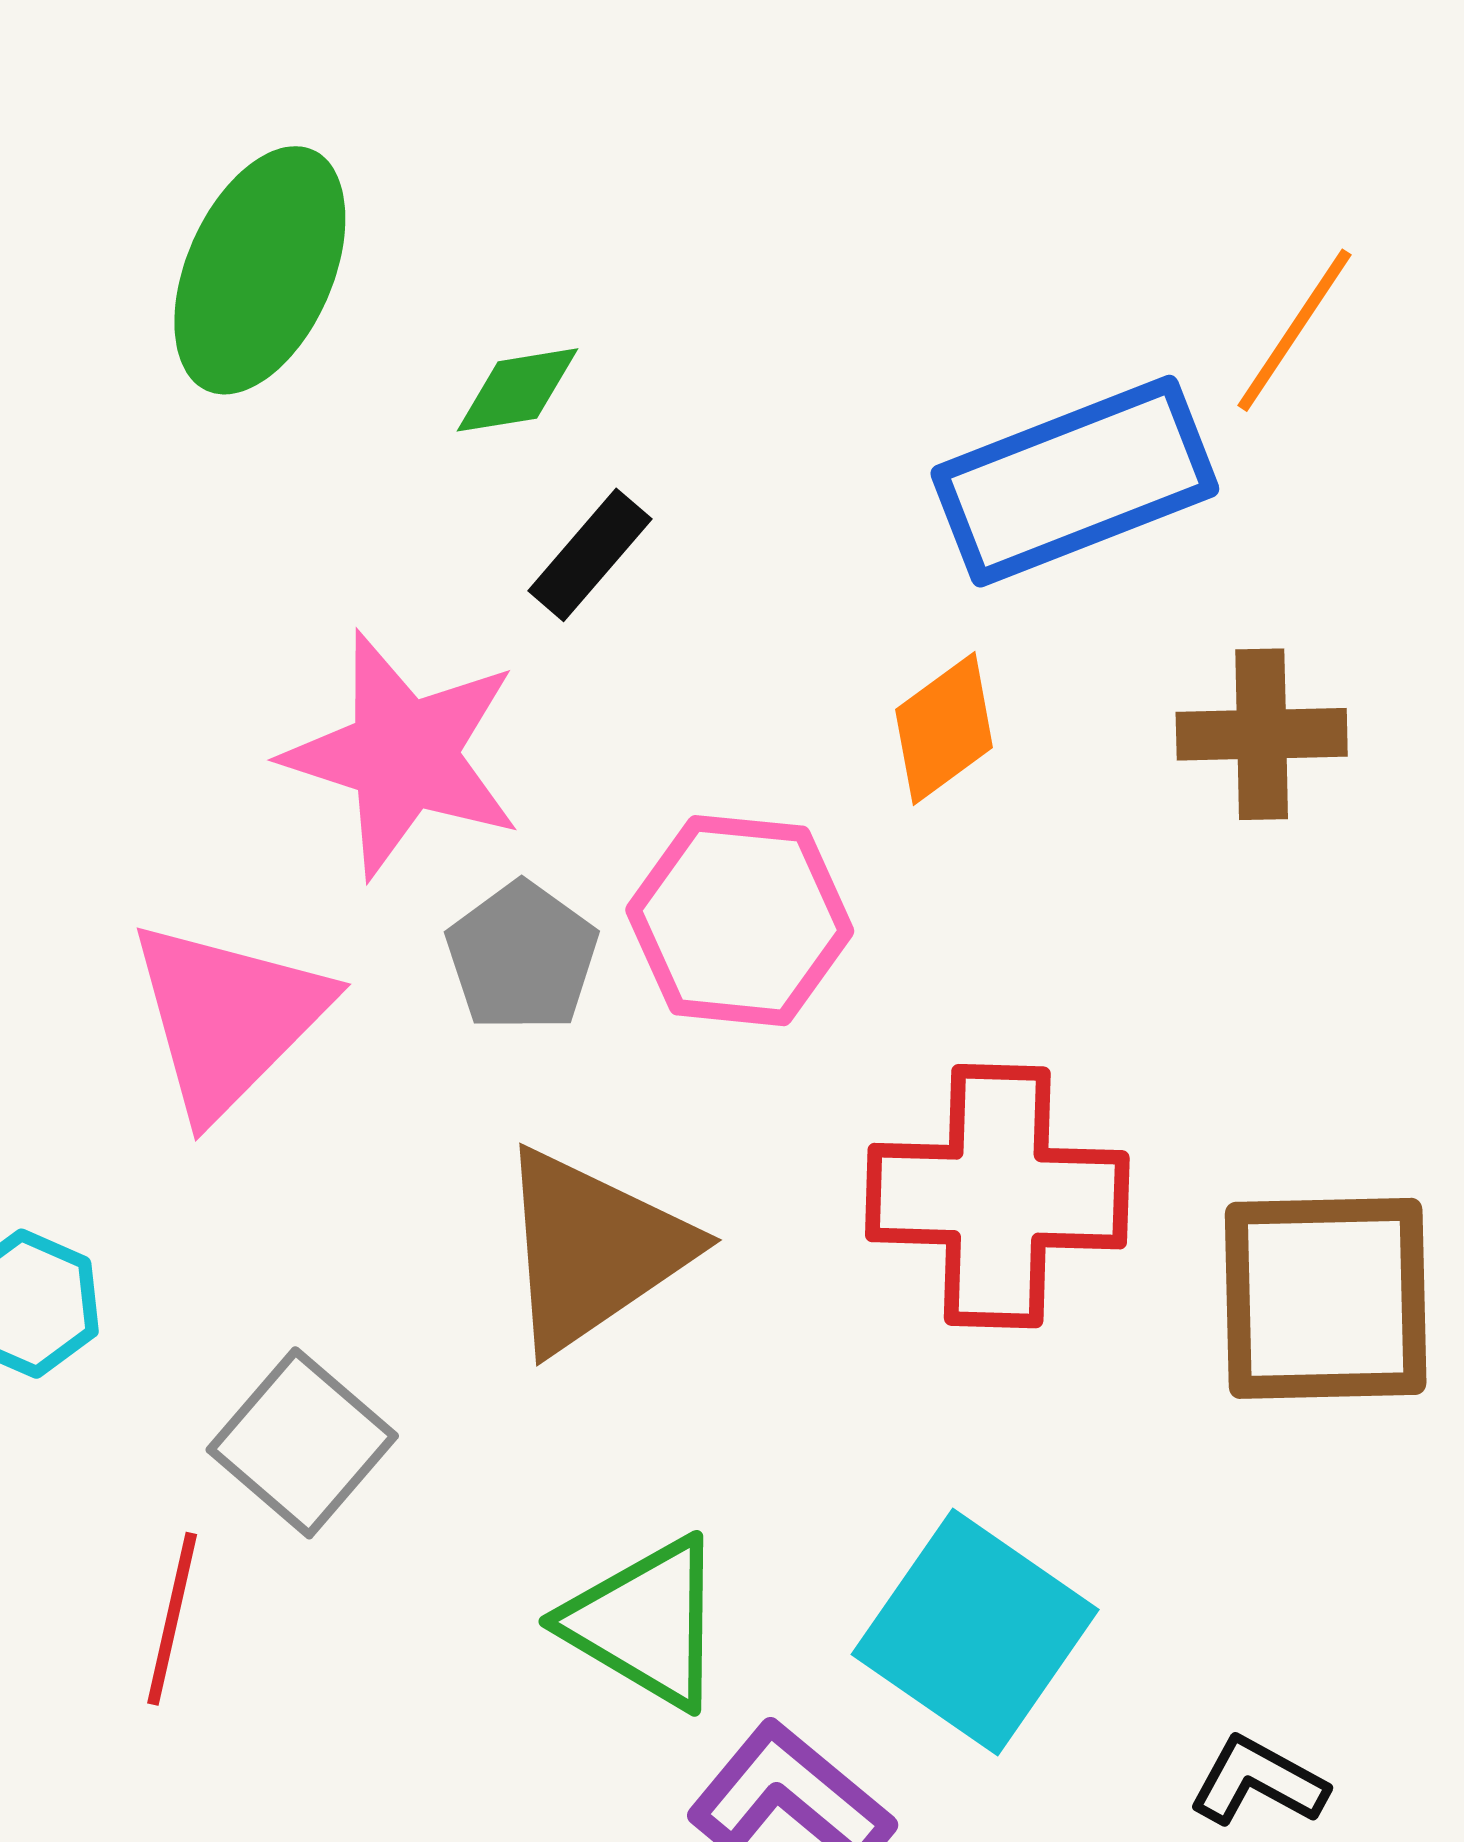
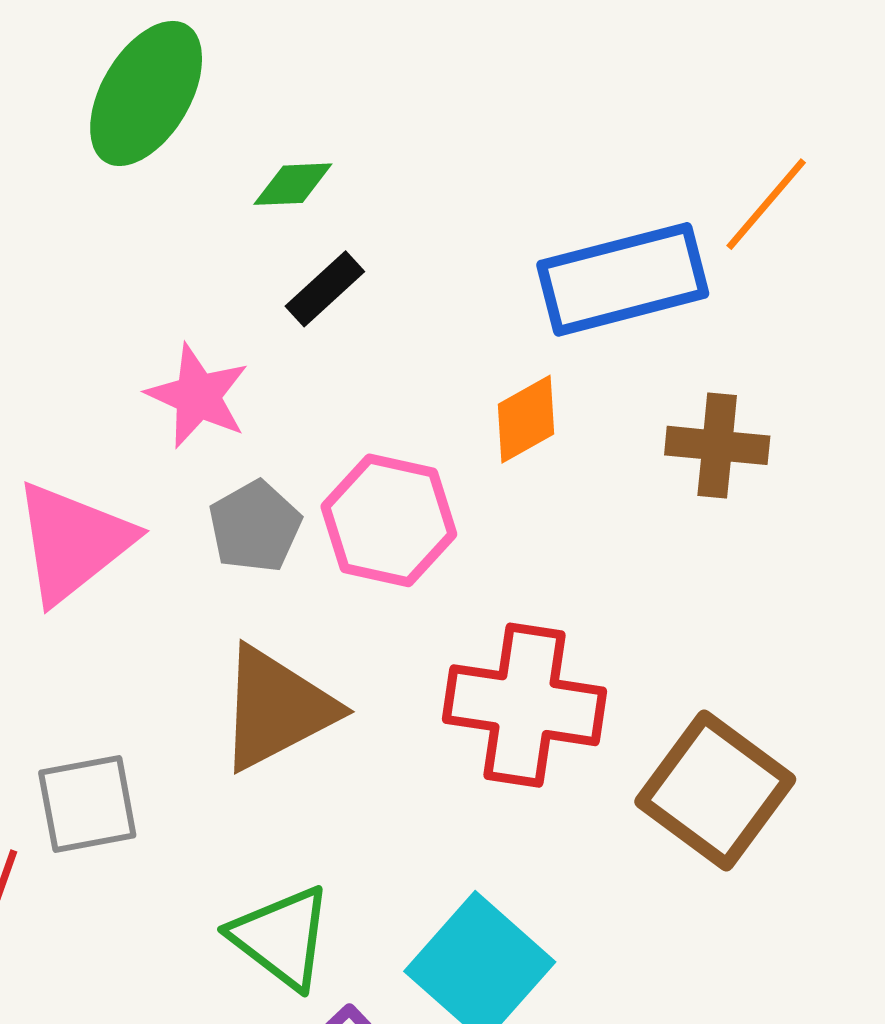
pink star: (403, 755) -> (198, 396), size x0.7
brown square: (1326, 1298) -> (715, 791), turned 31
gray square: (302, 1443) -> (87, 804), turned 32

